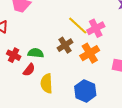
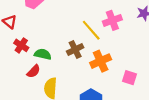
pink cross: (96, 28) -> (112, 20), moved
red cross: (14, 55) -> (21, 45), moved

